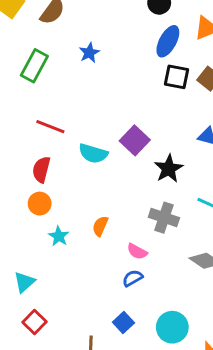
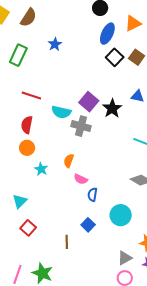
black square: (177, 77) -> (115, 57), turned 36
black star: (169, 169) -> (112, 108), moved
gray cross: (164, 218) -> (81, 126), moved
pink semicircle: (137, 251) -> (81, 179), moved
blue semicircle: (133, 278) -> (92, 195), turned -48
cyan circle: (172, 327) -> (121, 215), moved

